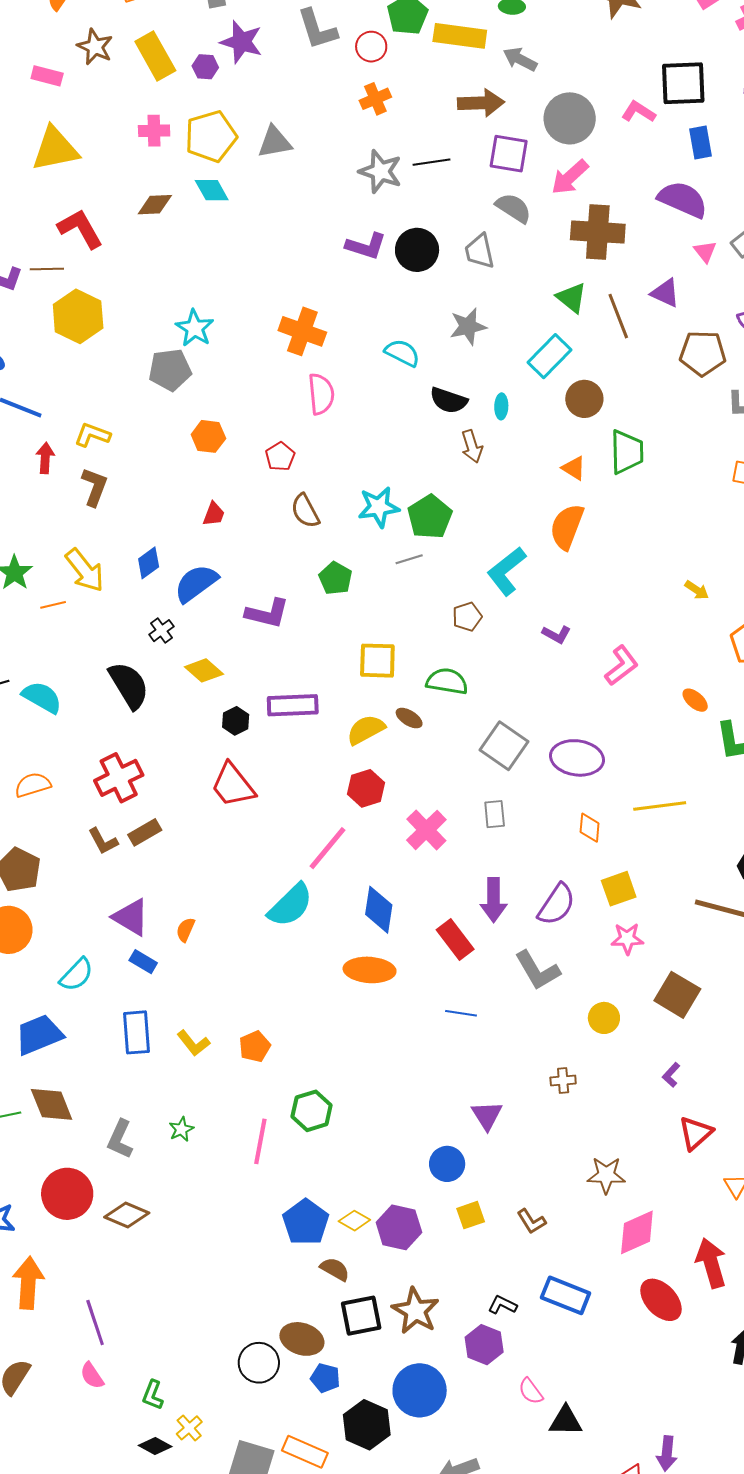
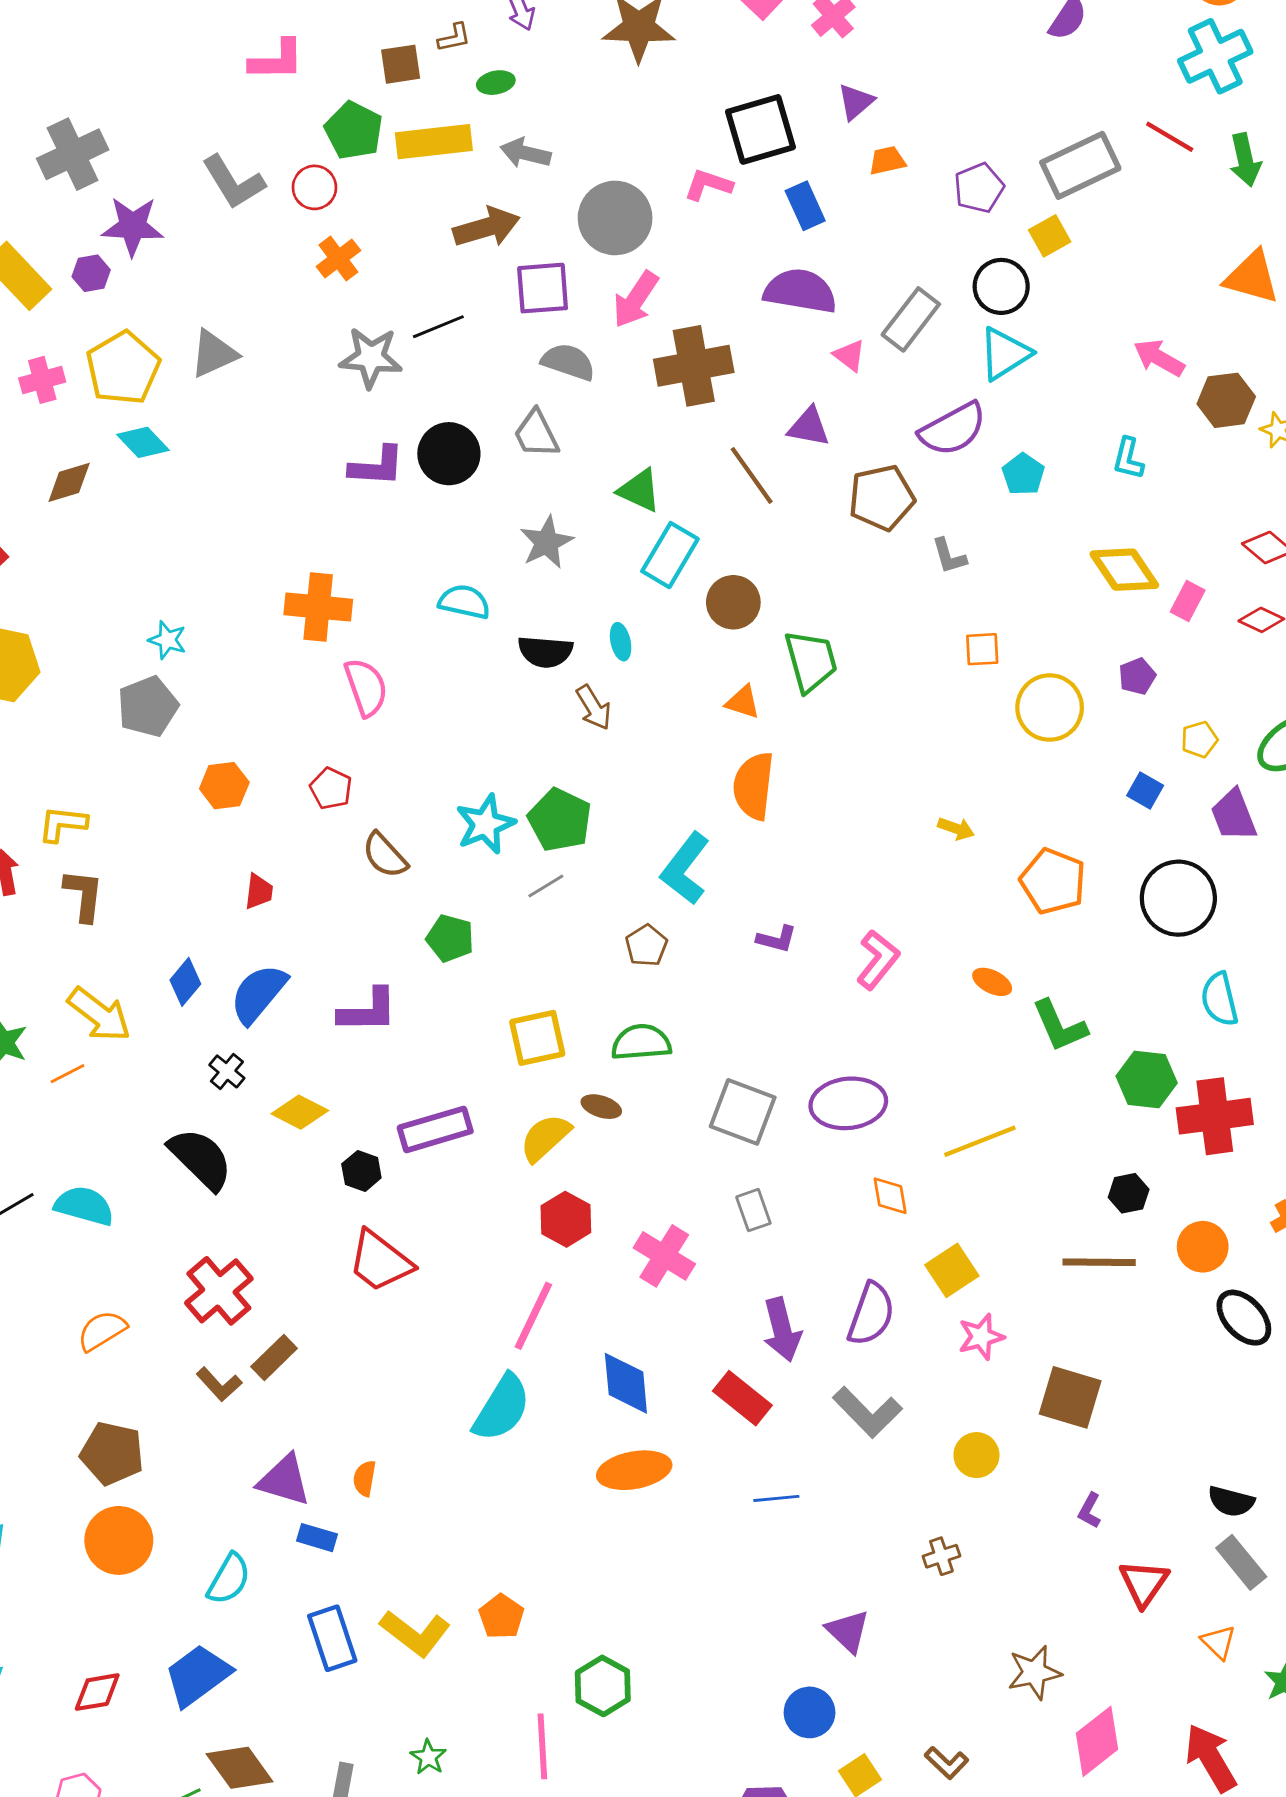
green triangle: (572, 298) -> (639, 490), moved
cyan star: (195, 328) -> (167, 640), size x0.7
yellow L-shape: (193, 1043) -> (415, 1633), size x1.4

